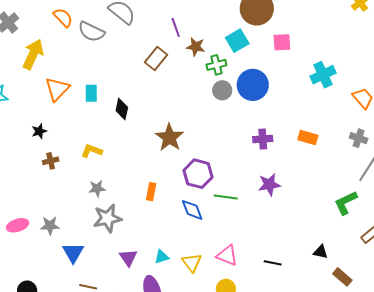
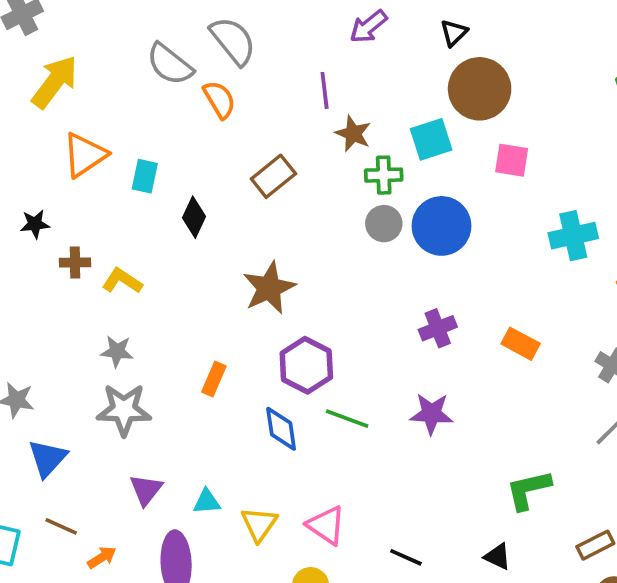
orange semicircle: (63, 18) -> (219, 100), moved
brown rectangle: (156, 59) -> (273, 176), moved
purple cross: (263, 139) -> (438, 328), turned -30
brown cross: (51, 161) -> (75, 262), moved
green L-shape: (346, 203) -> (528, 490), moved

